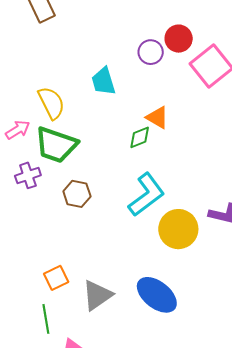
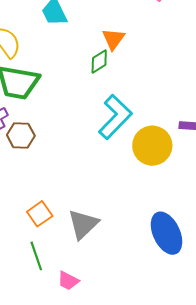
orange triangle: (157, 117) -> (113, 39), turned 45
brown hexagon: (77, 194) -> (21, 135), moved
blue ellipse: (157, 295) -> (167, 233), moved, turned 36

